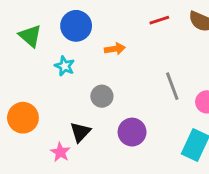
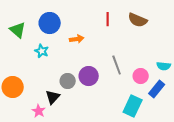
red line: (159, 20) -> (108, 19), turned -72
gray circle: (102, 96) -> (68, 81), moved
purple circle: (132, 132) -> (89, 76), moved

